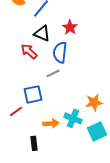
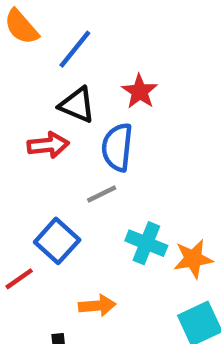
red arrow: (29, 51) -> (48, 145), turned 132
blue square: (33, 94) -> (57, 241), turned -36
cyan cross: (73, 118) -> (146, 243), moved

